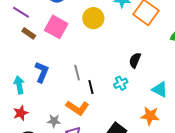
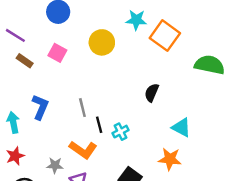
pink square: (56, 27) -> (57, 53), size x0.7
cyan cross: (121, 83) -> (121, 132), moved

